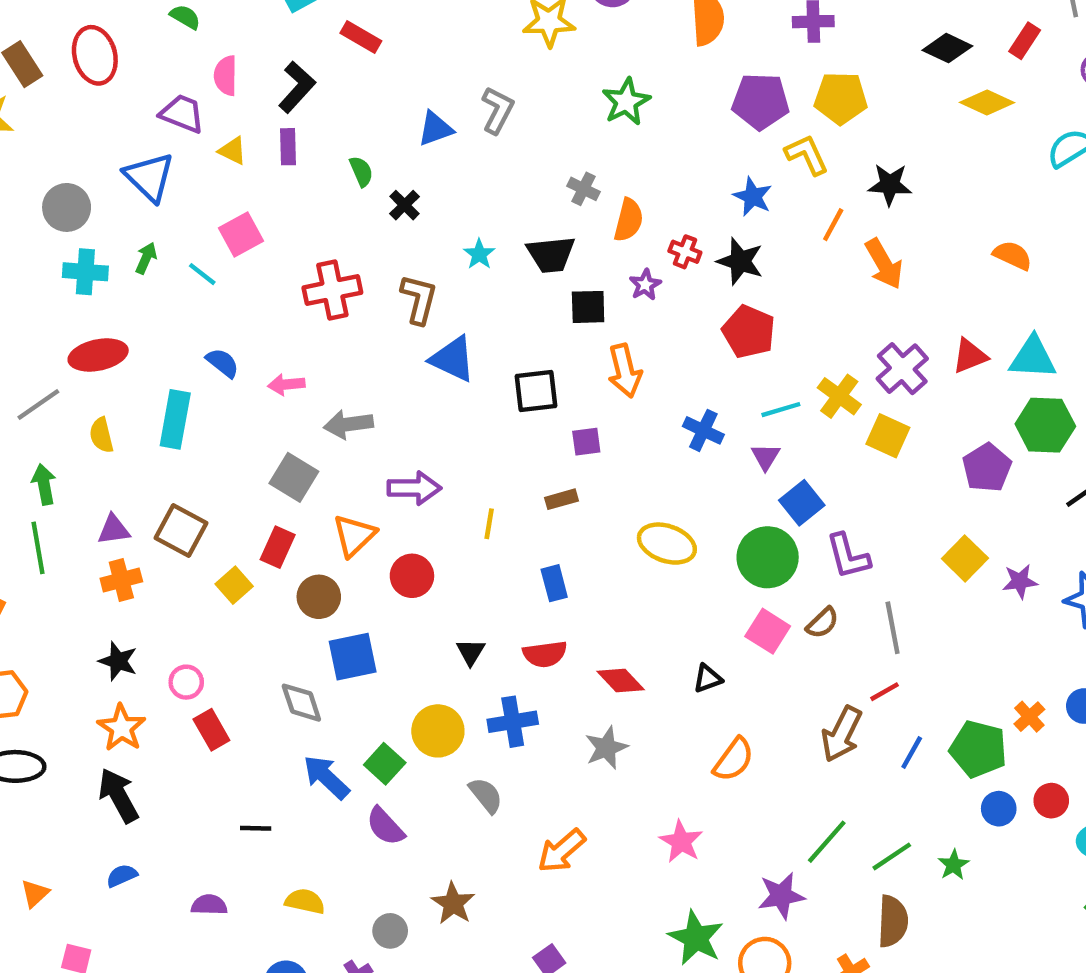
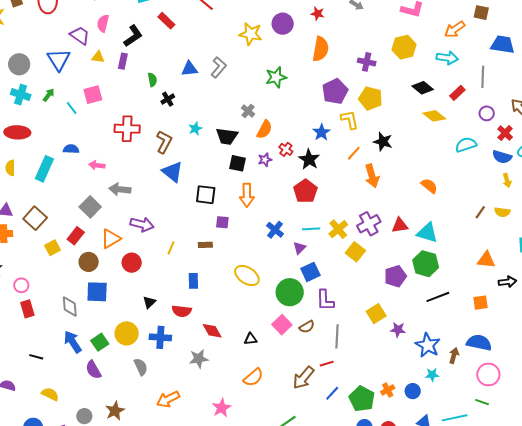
purple pentagon: (761, 101) -> (335, 91), turned 30
yellow triangle: (233, 151) -> (98, 57), turned -32
blue semicircle: (223, 363) -> (71, 149), turned -49

